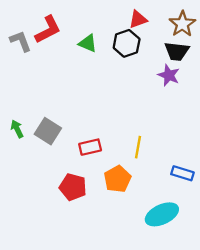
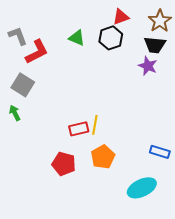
red L-shape: (48, 30) -> (37, 52), moved
gray square: (48, 131) -> (23, 85), moved
yellow line: (138, 147) -> (95, 125), moved

